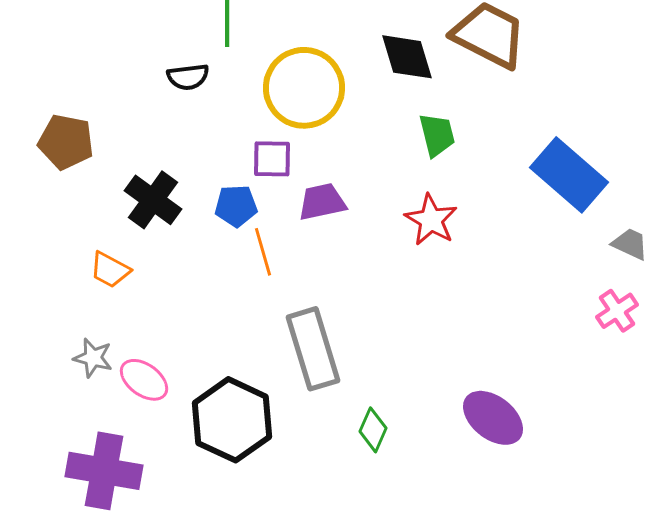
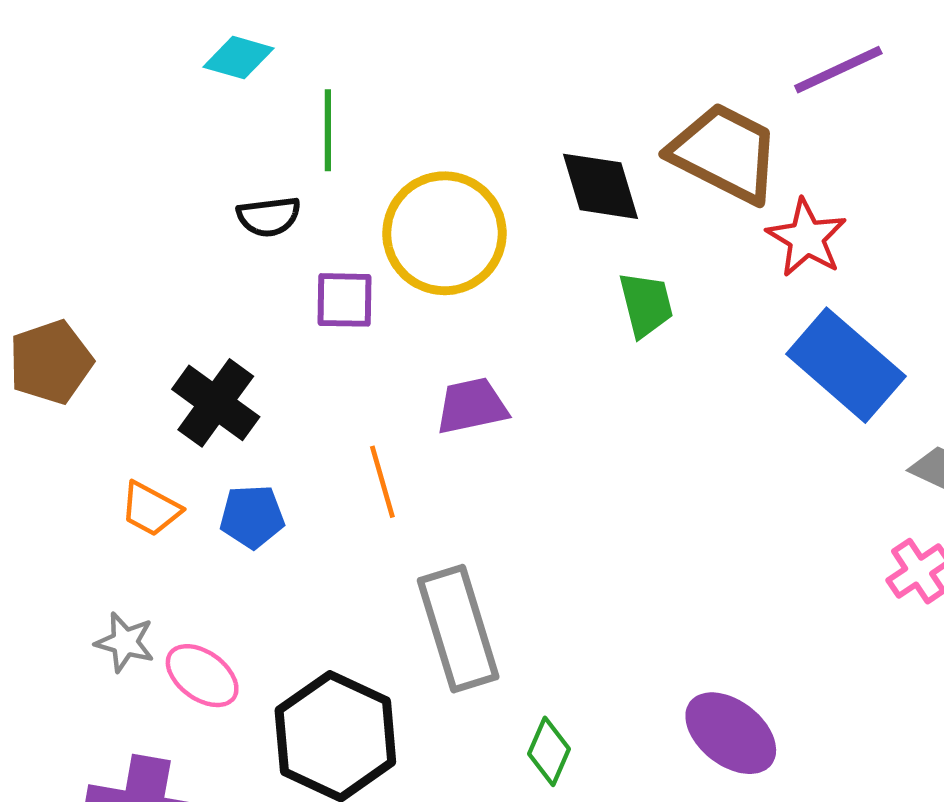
brown pentagon: (66, 142) -> (51, 362), moved, turned -30
purple square: (272, 159) -> (344, 300), moved
blue pentagon: (236, 206) -> (252, 517), moved
red star: (431, 220) -> (807, 238), moved

